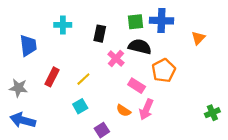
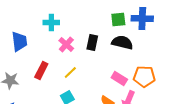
black rectangle: (100, 34) -> (92, 42), moved
pink cross: (116, 59) -> (66, 44), moved
orange pentagon: (164, 70) -> (144, 76), moved, turned 30

